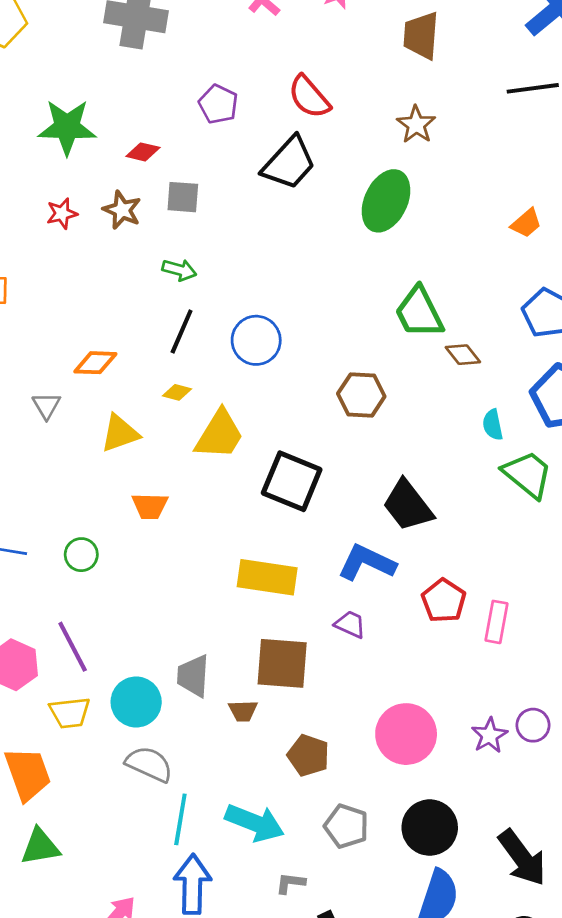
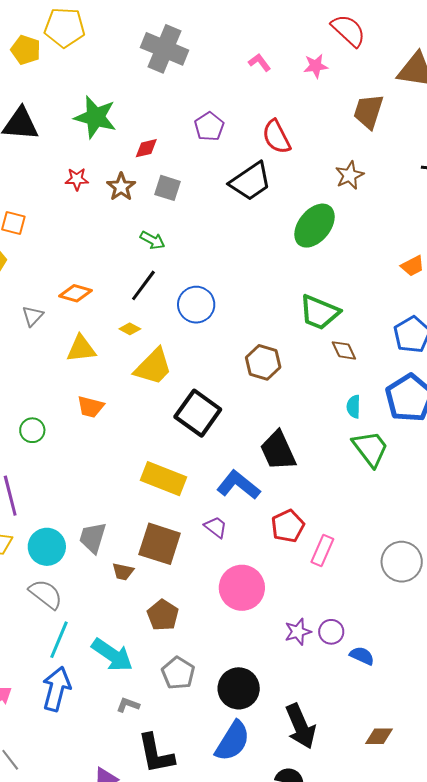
red diamond: (143, 152) -> (146, 148), turned -40
green trapezoid: (419, 312) -> (319, 312), turned -54
pink circle: (406, 734) -> (242, 588), moved

